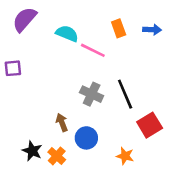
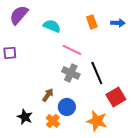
pink line: (93, 50) -> (72, 50), moved
brown arrow: (62, 122) -> (48, 95), turned 56
orange cross: (57, 156) -> (53, 121), moved
orange star: (125, 156) -> (97, 121), size x1.5

